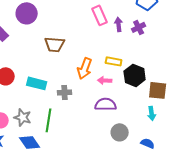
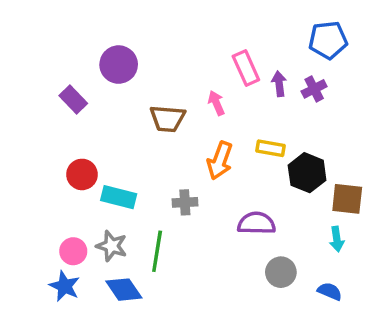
pink arrow: (105, 80) -> (216, 103), moved, turned 64
cyan rectangle: (37, 83) -> (119, 197), moved

